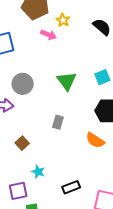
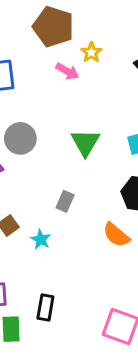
cyan star: (38, 172) -> (41, 239), moved
black rectangle: (71, 187) -> (45, 308), moved, turned -66

